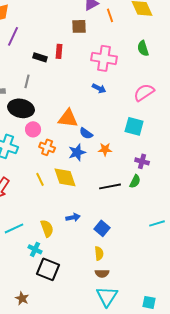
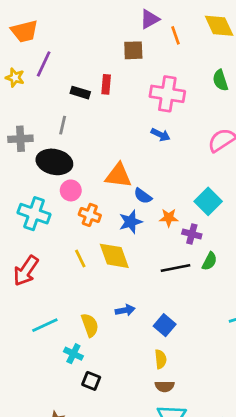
cyan square: (134, 126) -> (208, 201), moved, turned 30
purple cross: (142, 161) -> (192, 234), moved
black square: (48, 269) -> (91, 381), size x0.6

